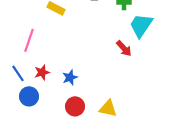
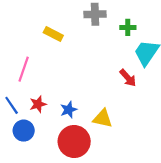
red circle: (75, 106) -> (74, 142), size x1.5
yellow triangle: (108, 108) -> (103, 118), moved

